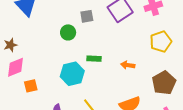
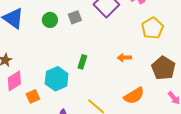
green circle: (68, 32) -> (50, 20), moved
green rectangle: (94, 59) -> (82, 62), moved, turned -64
cyan hexagon: (72, 74) -> (57, 79), moved

